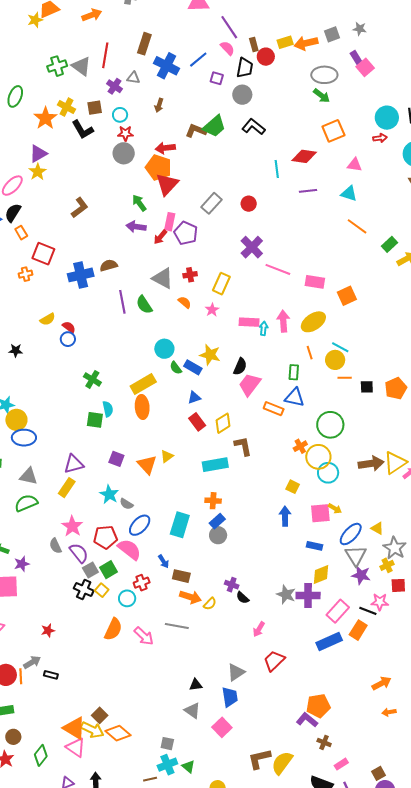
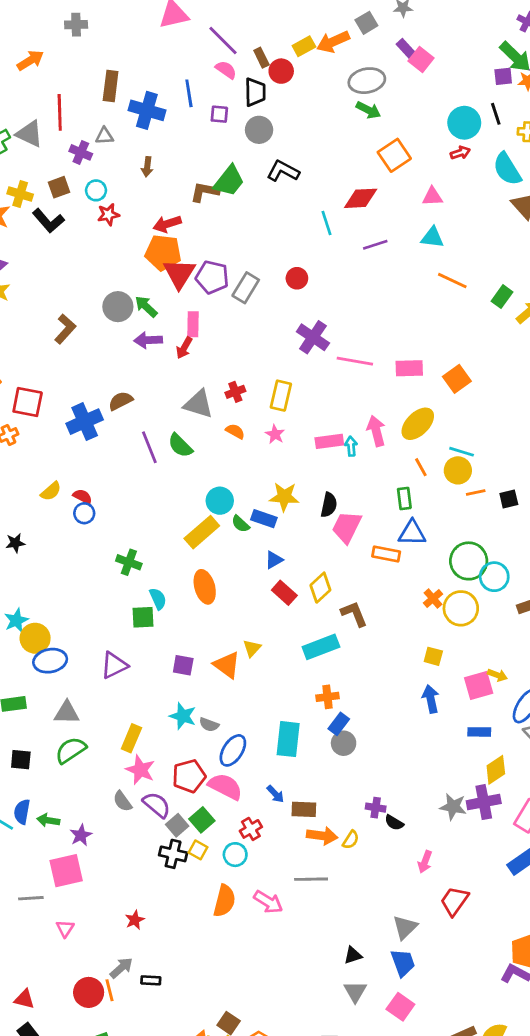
blue line: (198, 60) -> (189, 93), turned -48
gray circle: (124, 153) -> (118, 307), moved
purple pentagon: (186, 233) -> (212, 277), moved
yellow rectangle: (143, 384) -> (202, 532), moved
purple triangle: (74, 464) -> (114, 665), moved
cyan circle: (328, 473) -> (494, 577), moved
yellow rectangle: (67, 488) -> (131, 738), moved
gray triangle: (192, 711) -> (355, 992), turned 36

